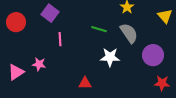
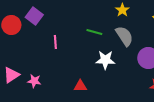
purple square: (50, 13) -> (34, 16), moved
pink star: (39, 64) -> (34, 81), moved

